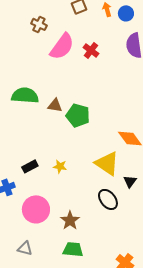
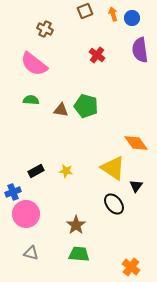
pink semicircle: (62, 46) -> (34, 64), moved, turned 92
green semicircle: (25, 95) -> (31, 100), size x0.6
green pentagon: (78, 115) -> (86, 106), moved
pink circle: (36, 209) -> (26, 214), moved

